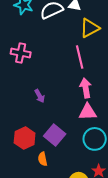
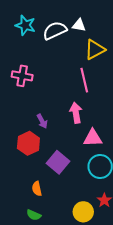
pink arrow: (86, 88) -> (76, 113), moved
red hexagon: (25, 138) -> (28, 143), moved
orange semicircle: (43, 159) -> (37, 189), moved

